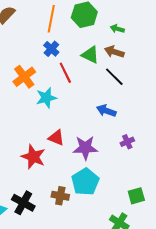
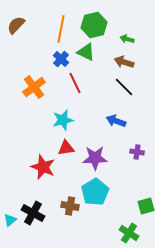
green triangle: (90, 55) -> (86, 52), moved
cyan star: (46, 98) -> (63, 120), moved
red triangle: (56, 138) -> (66, 148), turned -30
purple cross: (127, 142) -> (137, 152), turned 32

